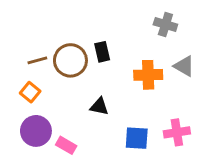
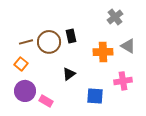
gray cross: (165, 24) -> (115, 17), turned 35
black triangle: (99, 106) -> (69, 74), turned -48
pink cross: (177, 132) -> (123, 81), moved

